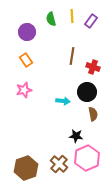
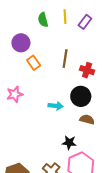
purple circle: (27, 32) -> (21, 43), moved
orange rectangle: (26, 60) -> (34, 63), moved
brown semicircle: (93, 114) -> (87, 119), turned -64

